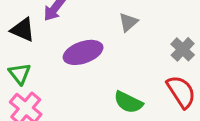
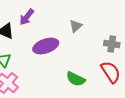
gray cross: (183, 49) -> (112, 44), turned -35

